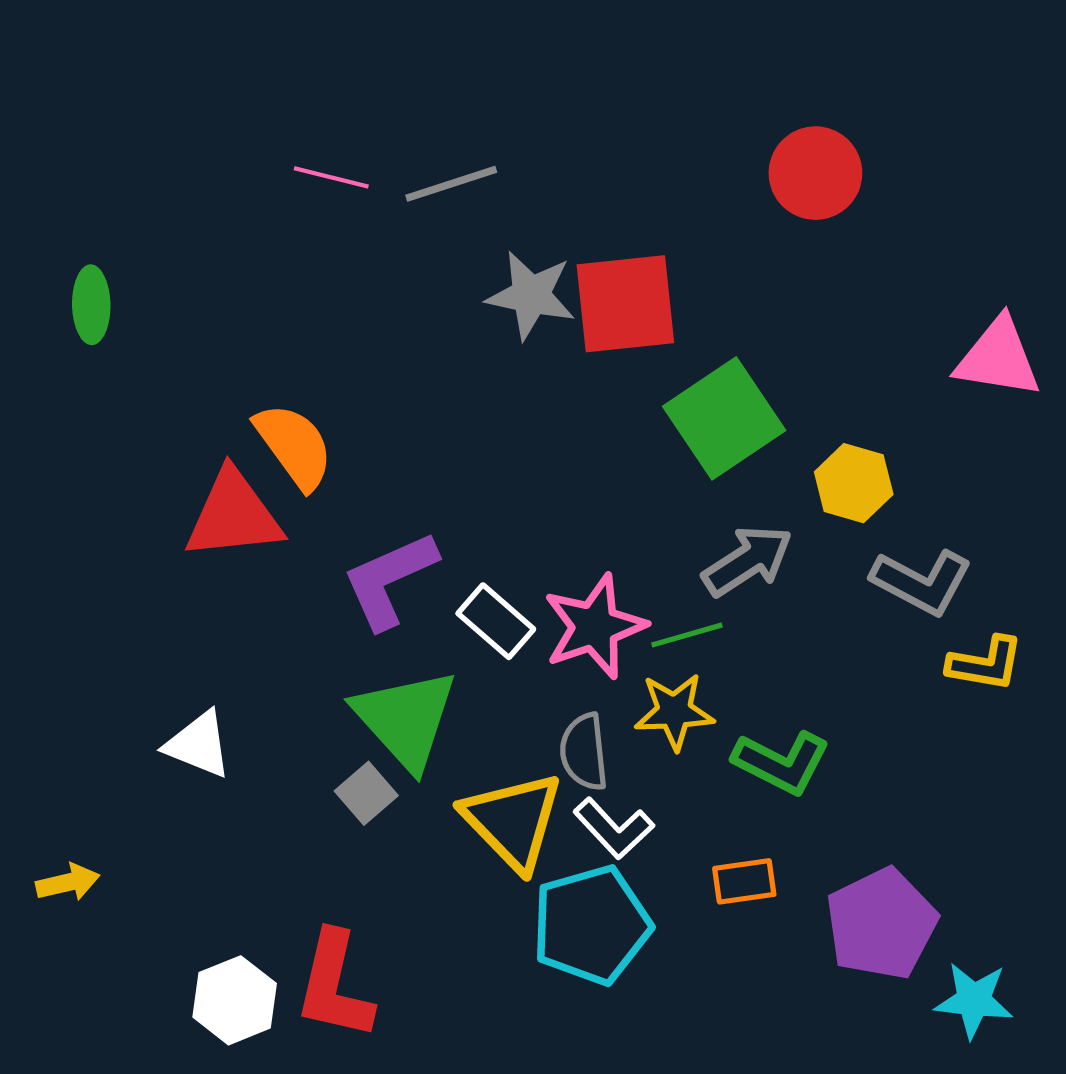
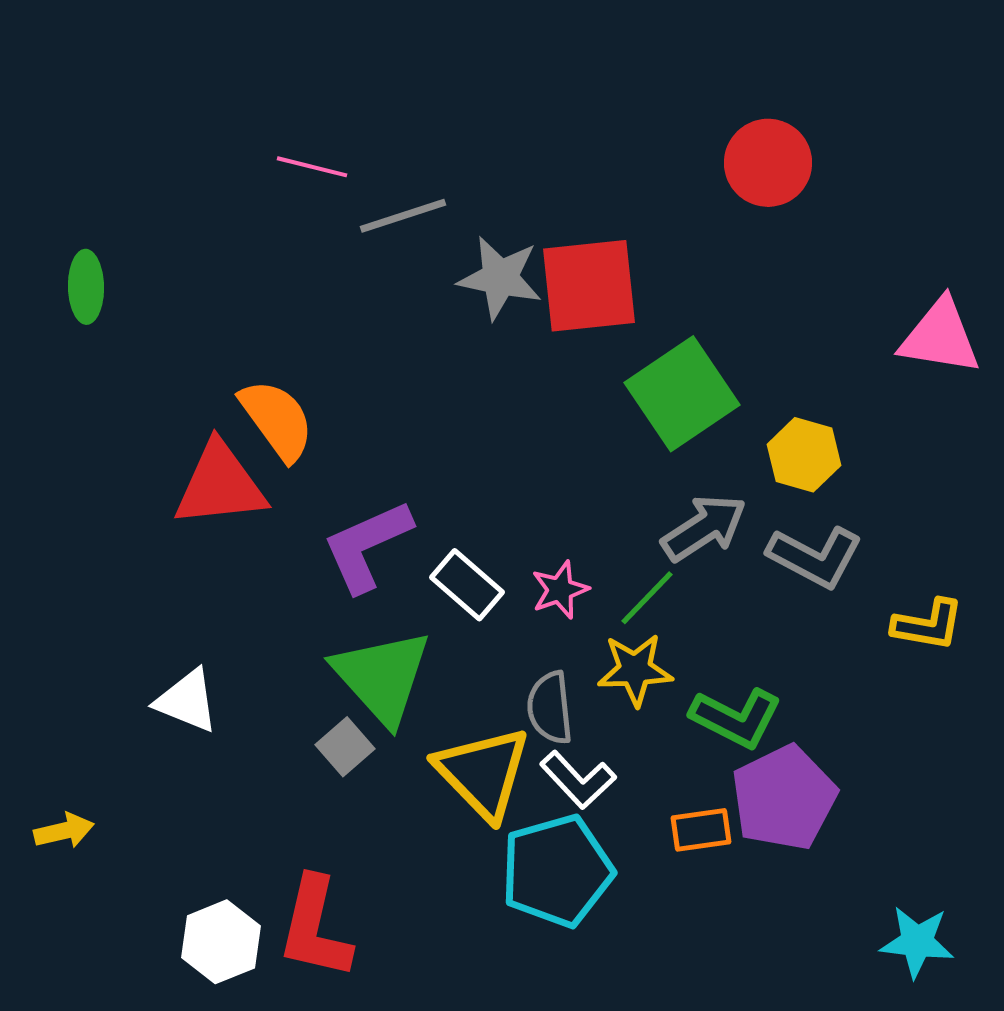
gray line: (451, 184) -> (403, 216), moved
gray L-shape: (922, 582) -> (815, 557), moved
pink star: (595, 627) -> (560, 590), size x0.6
green line: (687, 635) -> (647, 598), turned -30
purple pentagon: (881, 924) -> (784, 798), moved

